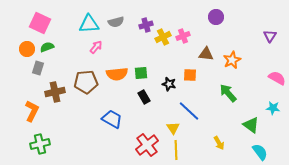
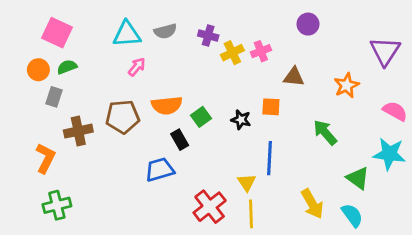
purple cross: (146, 25) -> (208, 35), turned 32
purple triangle: (270, 36) -> (385, 51), size x1.6
orange star: (232, 60) -> (347, 85), moved
green square: (141, 73) -> (201, 117), moved, turned -32
black rectangle: (144, 97) -> (180, 140), moved
cyan star: (273, 108) -> (389, 154), size x1.6
blue line: (189, 111) -> (269, 158), turned 50
blue trapezoid: (112, 119) -> (160, 170), turned -45
yellow arrow: (219, 143) -> (312, 204), size x1.5
cyan semicircle: (260, 152) -> (352, 215), moved

